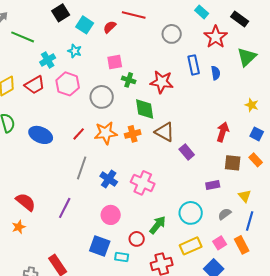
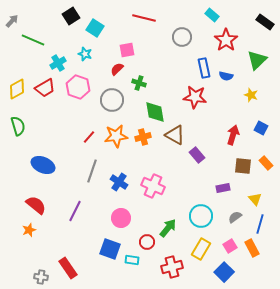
black rectangle: (240, 19) -> (265, 22), moved
red semicircle: (110, 27) -> (117, 69), moved
pink square: (115, 62) -> (127, 50), moved
blue semicircle: (216, 73) -> (226, 76), turned 112
red star: (162, 82) -> (195, 97), moved
yellow star: (252, 105) -> (251, 95), moved
blue square: (257, 134) -> (261, 128), moved
blue ellipse: (41, 135) -> (43, 165), moved
yellow rectangle: (191, 246) -> (201, 249), turned -35

